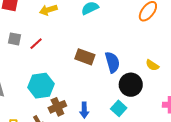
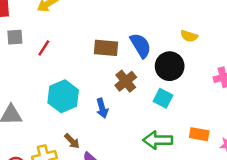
gray square: (15, 39) -> (15, 37), moved
brown cross: (57, 107) -> (126, 81), moved
blue arrow: (84, 110) -> (102, 108), moved

